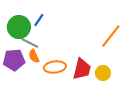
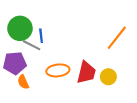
blue line: (39, 20) -> (41, 36), moved, turned -40
orange semicircle: (34, 56) -> (23, 82), moved

